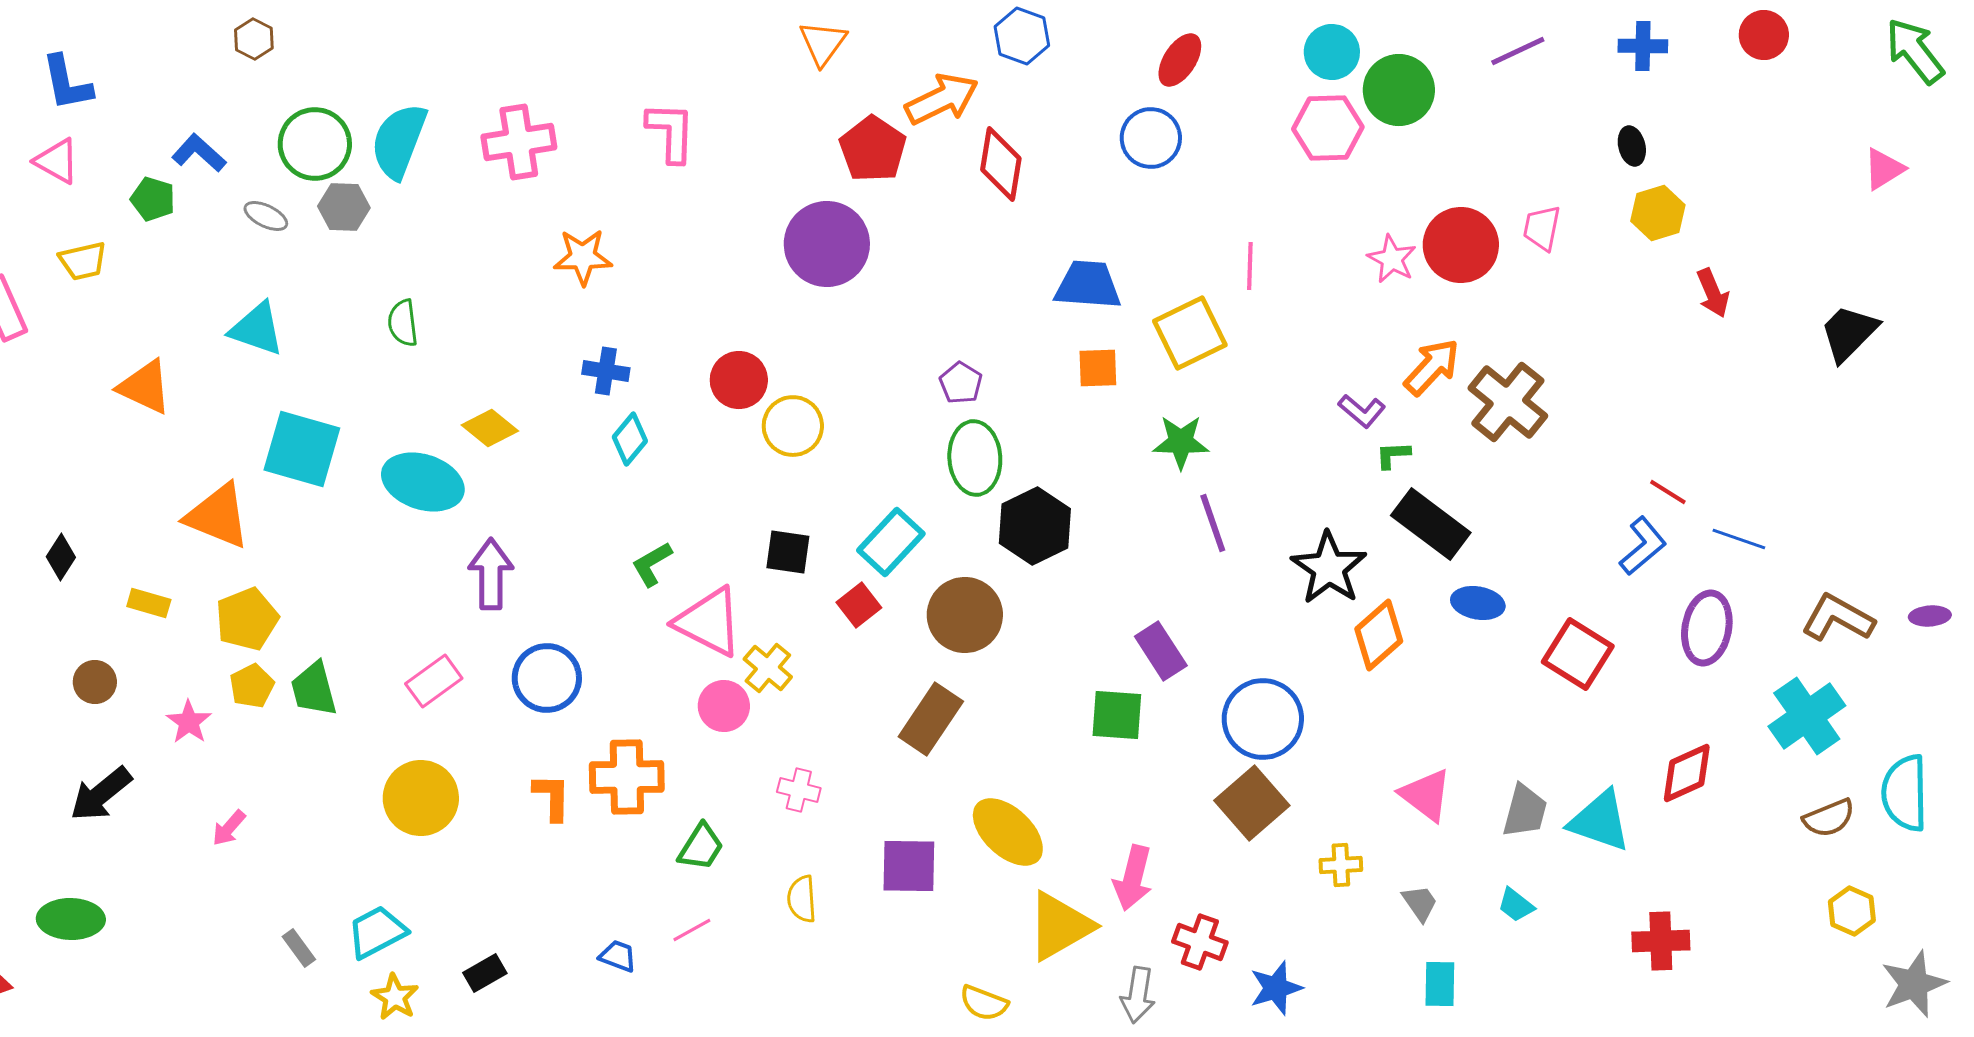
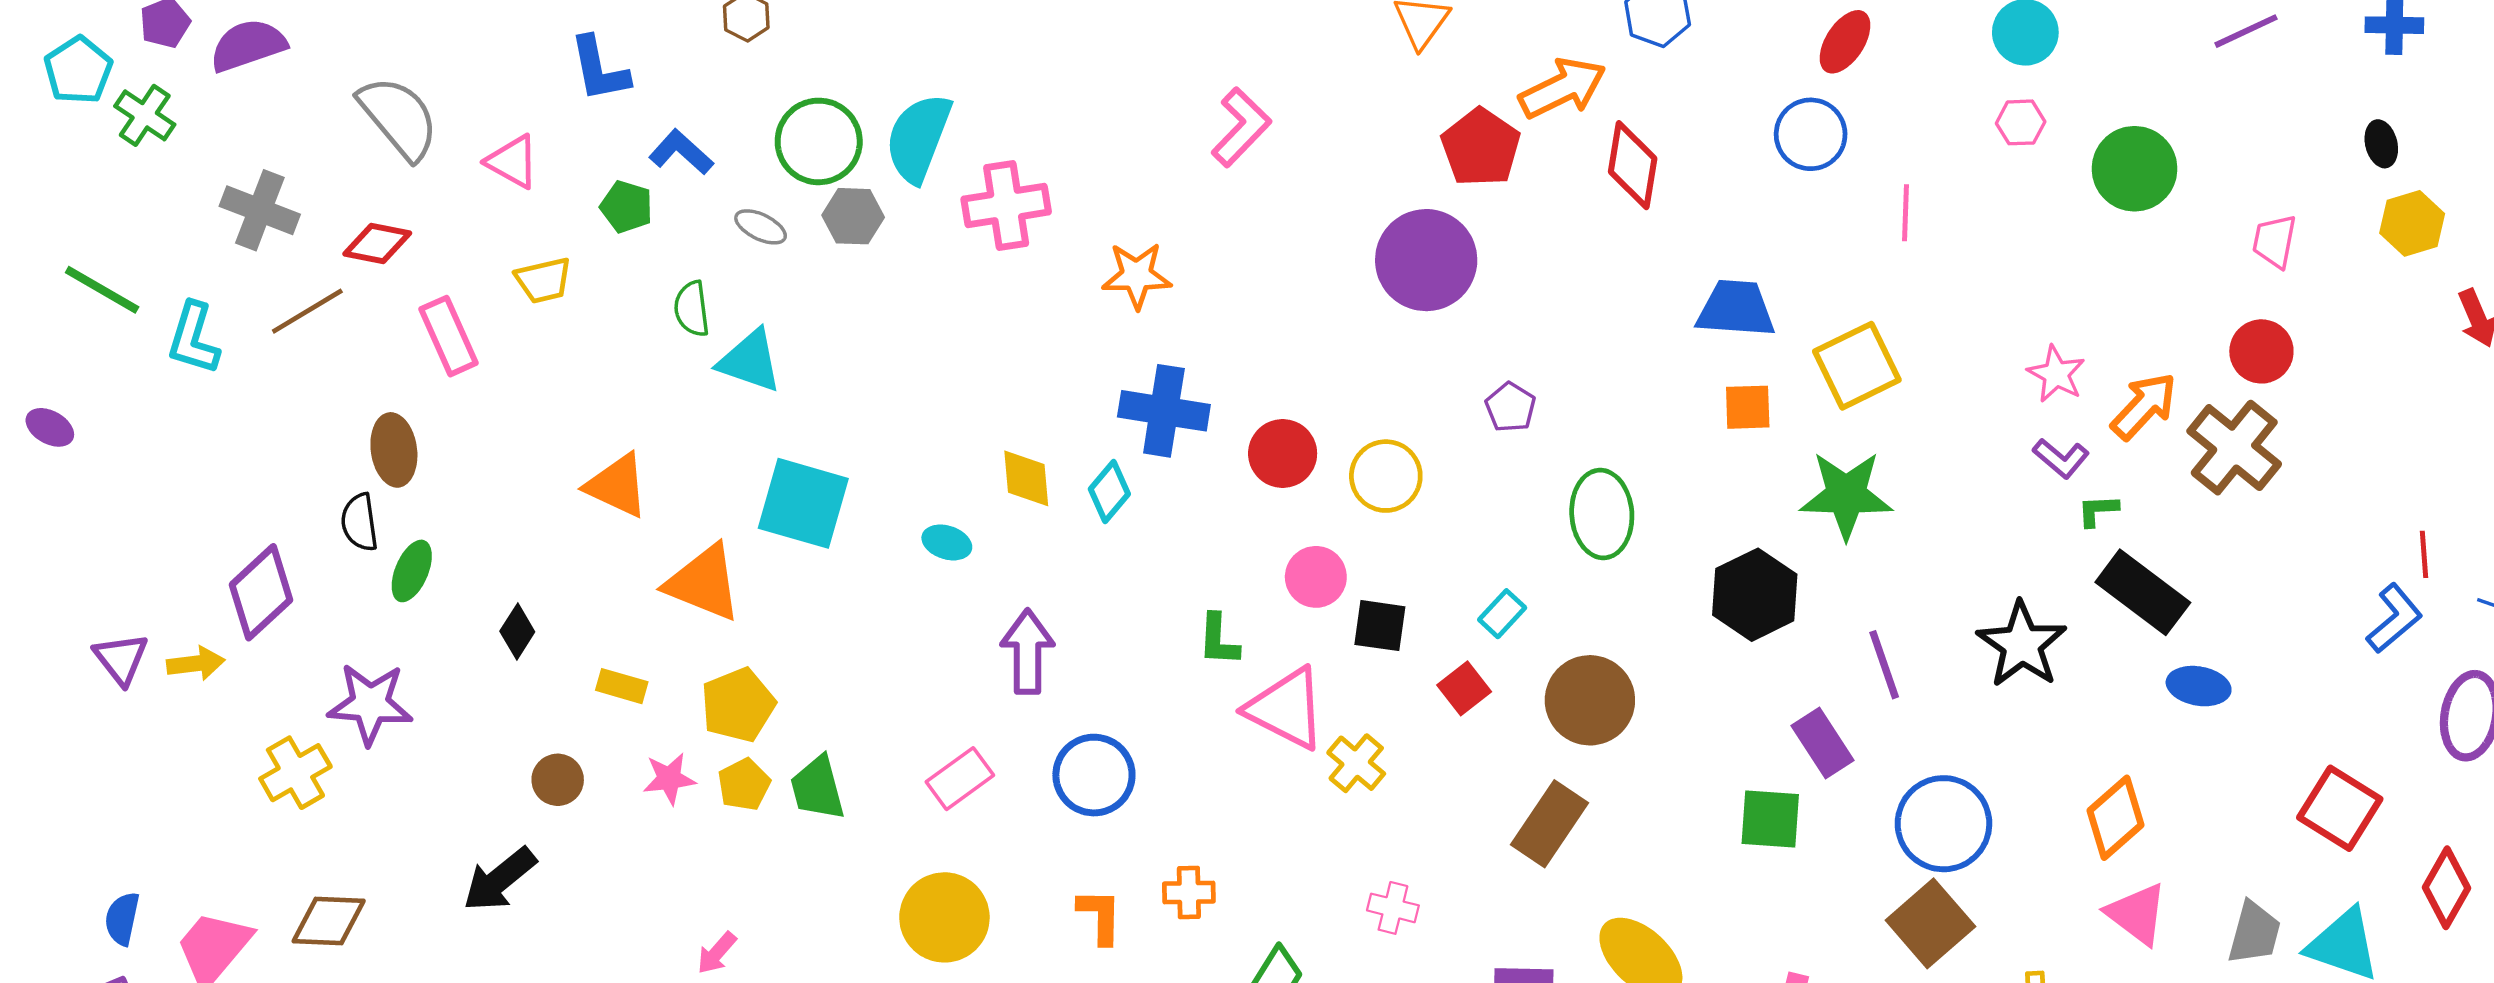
blue L-shape: (67, 83) -> (599, 69), moved
green circle: (1399, 90) -> (2135, 169), moved
pink hexagon: (1328, 128) -> (2021, 122), size x0.6
pink L-shape: (671, 132) -> (1241, 127), turned 42
pink cross: (519, 142) -> (1006, 206), moved
red circle: (1461, 245) -> (2261, 351), moved, size x0.7
pink star: (1392, 259) -> (2056, 374), moved
pink line: (1250, 266) -> (1906, 213), moved
green semicircle: (403, 323) -> (692, 309), moved
blue cross: (606, 371) -> (1164, 411), size x1.6
red circle: (739, 380) -> (1283, 453), moved
purple pentagon: (961, 383) -> (1510, 407), moved
orange triangle: (145, 387) -> (617, 486), moved
yellow diamond: (490, 428) -> (1026, 478), turned 46
cyan diamond: (630, 439) -> (1109, 491), moved
green star: (1181, 442) -> (1846, 495), size x1.4
cyan ellipse: (423, 482) -> (947, 542), size x0.5
red line: (1668, 492) -> (2424, 554), turned 54
purple line: (1213, 523) -> (1884, 665), moved
black hexagon: (1035, 526) -> (1755, 595), moved
cyan rectangle: (891, 542) -> (1502, 614), size x0.6
green L-shape: (652, 564) -> (1219, 640), turned -57
orange diamond: (1379, 635) -> (2116, 818), moved
red square: (1578, 654) -> (2340, 808), moved
pink circle: (724, 706) -> (1316, 577), moved
pink star: (189, 722) -> (669, 779), moved, turned 30
red diamond: (1687, 773) -> (2447, 888), turned -36
orange cross: (627, 777) -> (1189, 893), size x0.6
black arrow: (101, 794) -> (500, 879), moved

